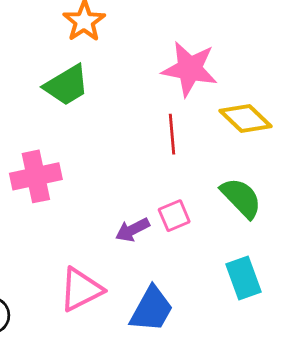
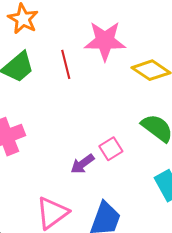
red line: (172, 134) -> (66, 64), moved

